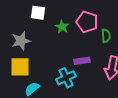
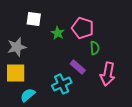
green semicircle: (106, 36) -> (95, 48), moved
purple rectangle: (82, 61) -> (78, 67), turned 49

